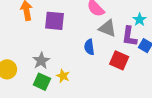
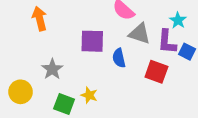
purple square: (54, 21) -> (92, 41), moved
gray star: (41, 61) -> (52, 69), moved

